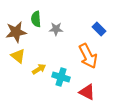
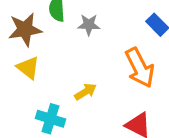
yellow arrow: (39, 69) -> (86, 92), moved
cyan cross: (61, 77) -> (50, 119), moved

